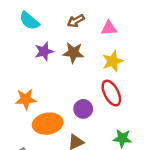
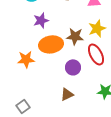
brown star: (73, 53) -> (75, 36), moved
orange ellipse: (48, 124) -> (51, 44), moved

